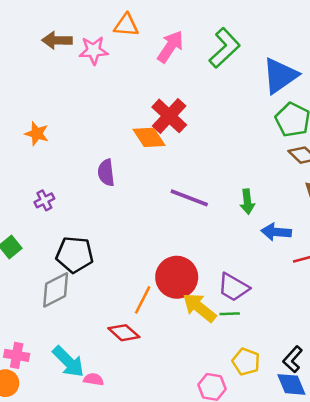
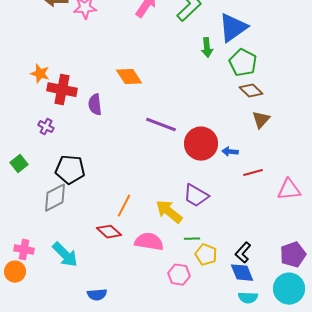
red cross: (169, 116) -> (62, 90), moved, turned -32
purple cross: (44, 200) -> (46, 127), turned -35
green arrow: (247, 202) -> (207, 48), moved
blue arrow: (276, 232) -> (230, 152), size x0.7
red circle: (177, 277) -> (201, 144), moved
green line: (230, 314) -> (192, 239), moved
pink semicircle: (94, 379) -> (149, 242), moved, size x1.8

